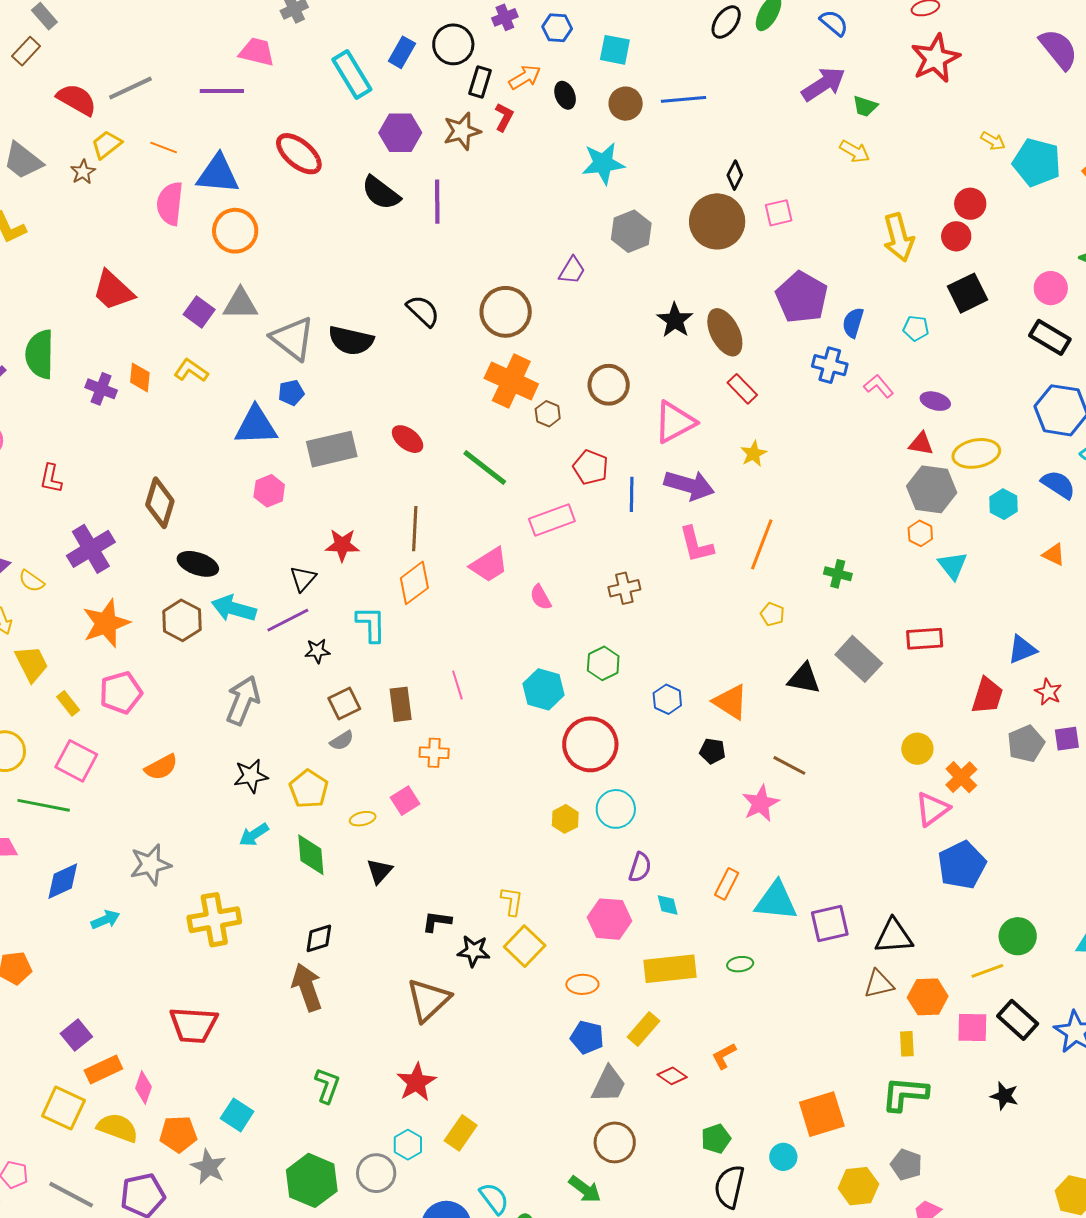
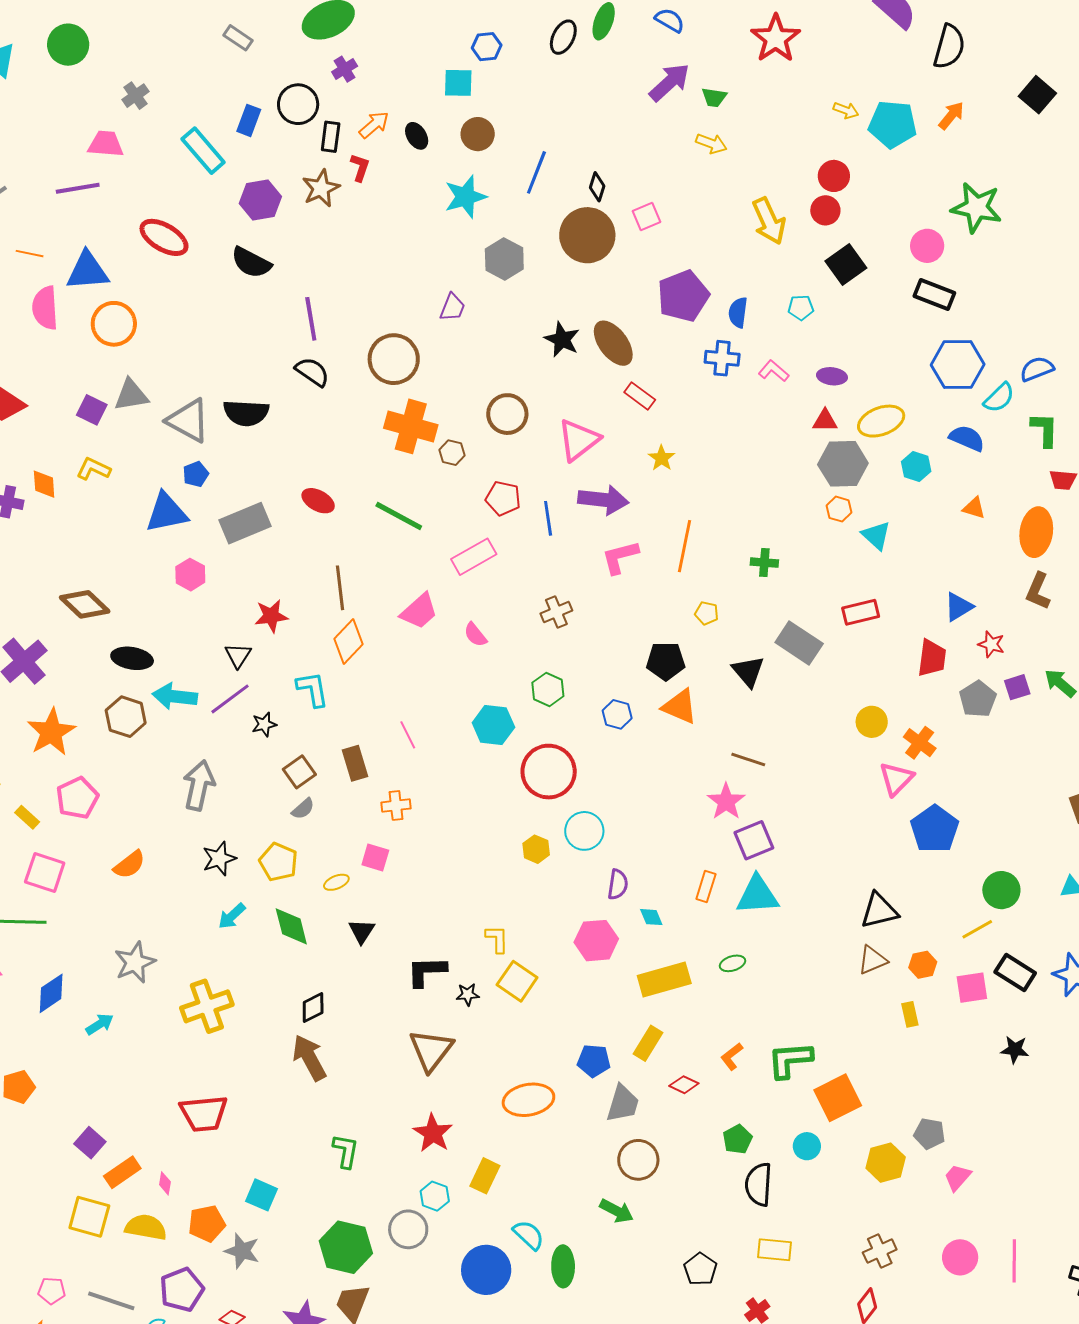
blue hexagon: (557, 28) -> (487, 47), moved
blue line: (683, 99) -> (536, 172), moved, turned -54
purple line: (437, 202) -> (311, 319), moved
purple pentagon: (802, 297) -> (683, 296), turned 30
brown diamond: (160, 503) -> (85, 604), turned -54
pink L-shape: (696, 545) -> (620, 557), turned 99
black triangle: (804, 679) -> (748, 671), turned 48
black pentagon: (712, 751) -> (666, 661), moved, size x1.5
pink square: (405, 801) -> (375, 857), turned -32
black L-shape: (437, 921) -> (427, 971), size x1.4
purple square: (830, 924) -> (754, 840), moved
black star: (474, 951) -> (468, 994), size x0.7
orange ellipse: (582, 984) -> (528, 1100), moved, size x1.6
orange hexagon: (928, 997) -> (923, 965), size x0.7
pink diamond: (144, 1087) -> (165, 1183), size x0.7
green L-shape: (905, 1094) -> (790, 1060), moved

